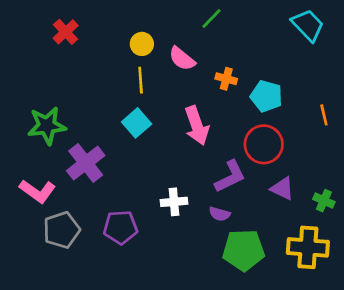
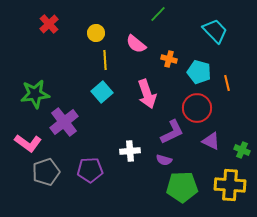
cyan trapezoid: (308, 25) -> (215, 31), moved
yellow circle: (142, 44) -> (96, 33), moved
orange line: (324, 115) -> (227, 83), moved

